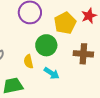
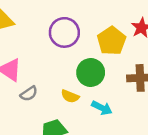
yellow semicircle: (29, 61) -> (70, 96), turned -48

